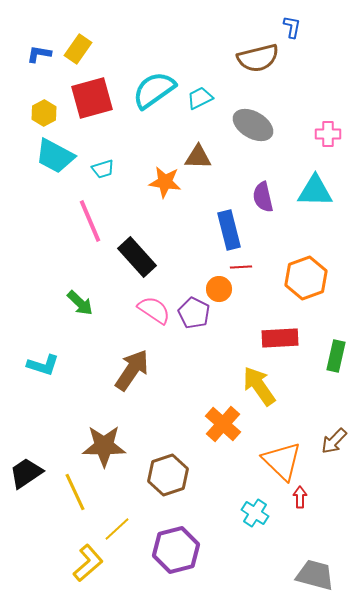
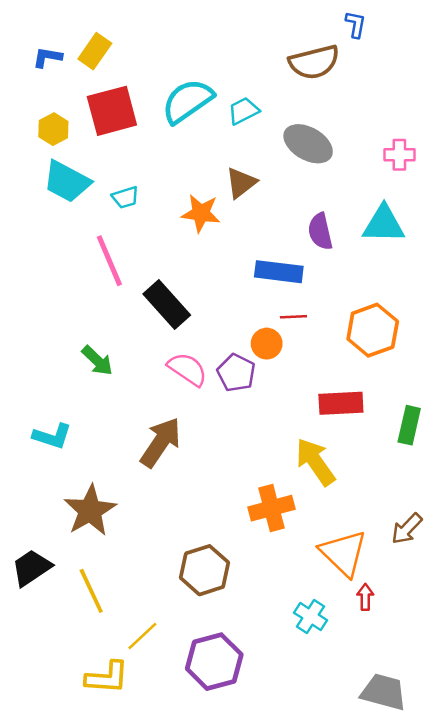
brown triangle: (198, 157) -> (241, 183), turned -40
blue rectangle: (229, 230) -> (279, 272), turned -69
orange cross: (223, 424) -> (272, 508), turned 33
brown star: (104, 446) -> (90, 510), moved, turned -30
yellow L-shape: (88, 563) -> (107, 677), turned 45

